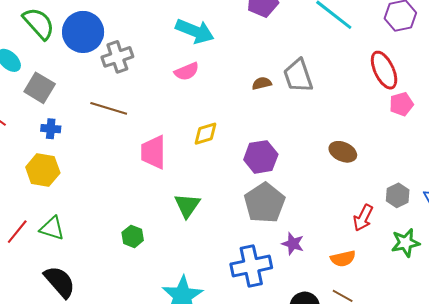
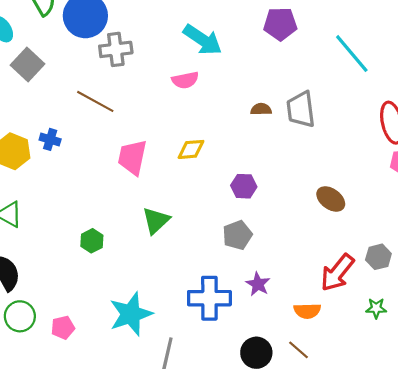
blue cross: (51, 129) -> (50, 139), moved
purple hexagon: (261, 157) -> (244, 186), size x0.7
gray pentagon: (265, 203) -> (237, 235), size x0.7
red arrow: (363, 218) -> (337, 273), size x1.4
green star: (406, 243) -> (376, 308), size x0.7

